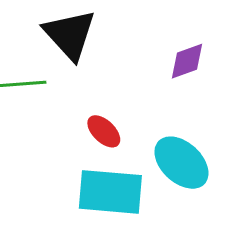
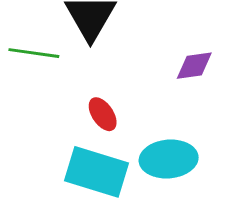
cyan ellipse: (181, 163) -> (169, 159), turned -60

